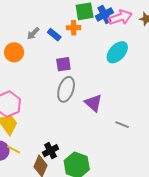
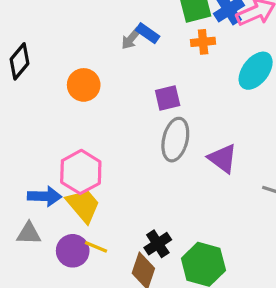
orange cross: (74, 28) -> (203, 42), moved
gray arrow: (33, 33) -> (131, 39), moved
blue rectangle: (54, 35) -> (148, 33), moved

